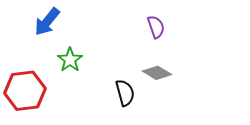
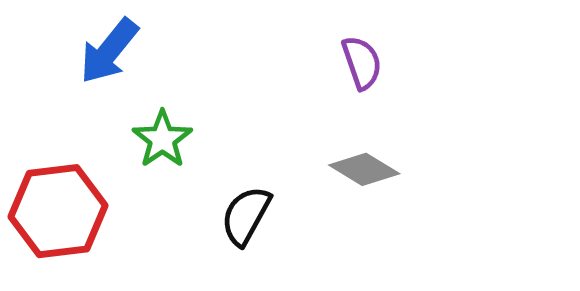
black semicircle: (125, 93) -> (246, 216), moved, turned -136

